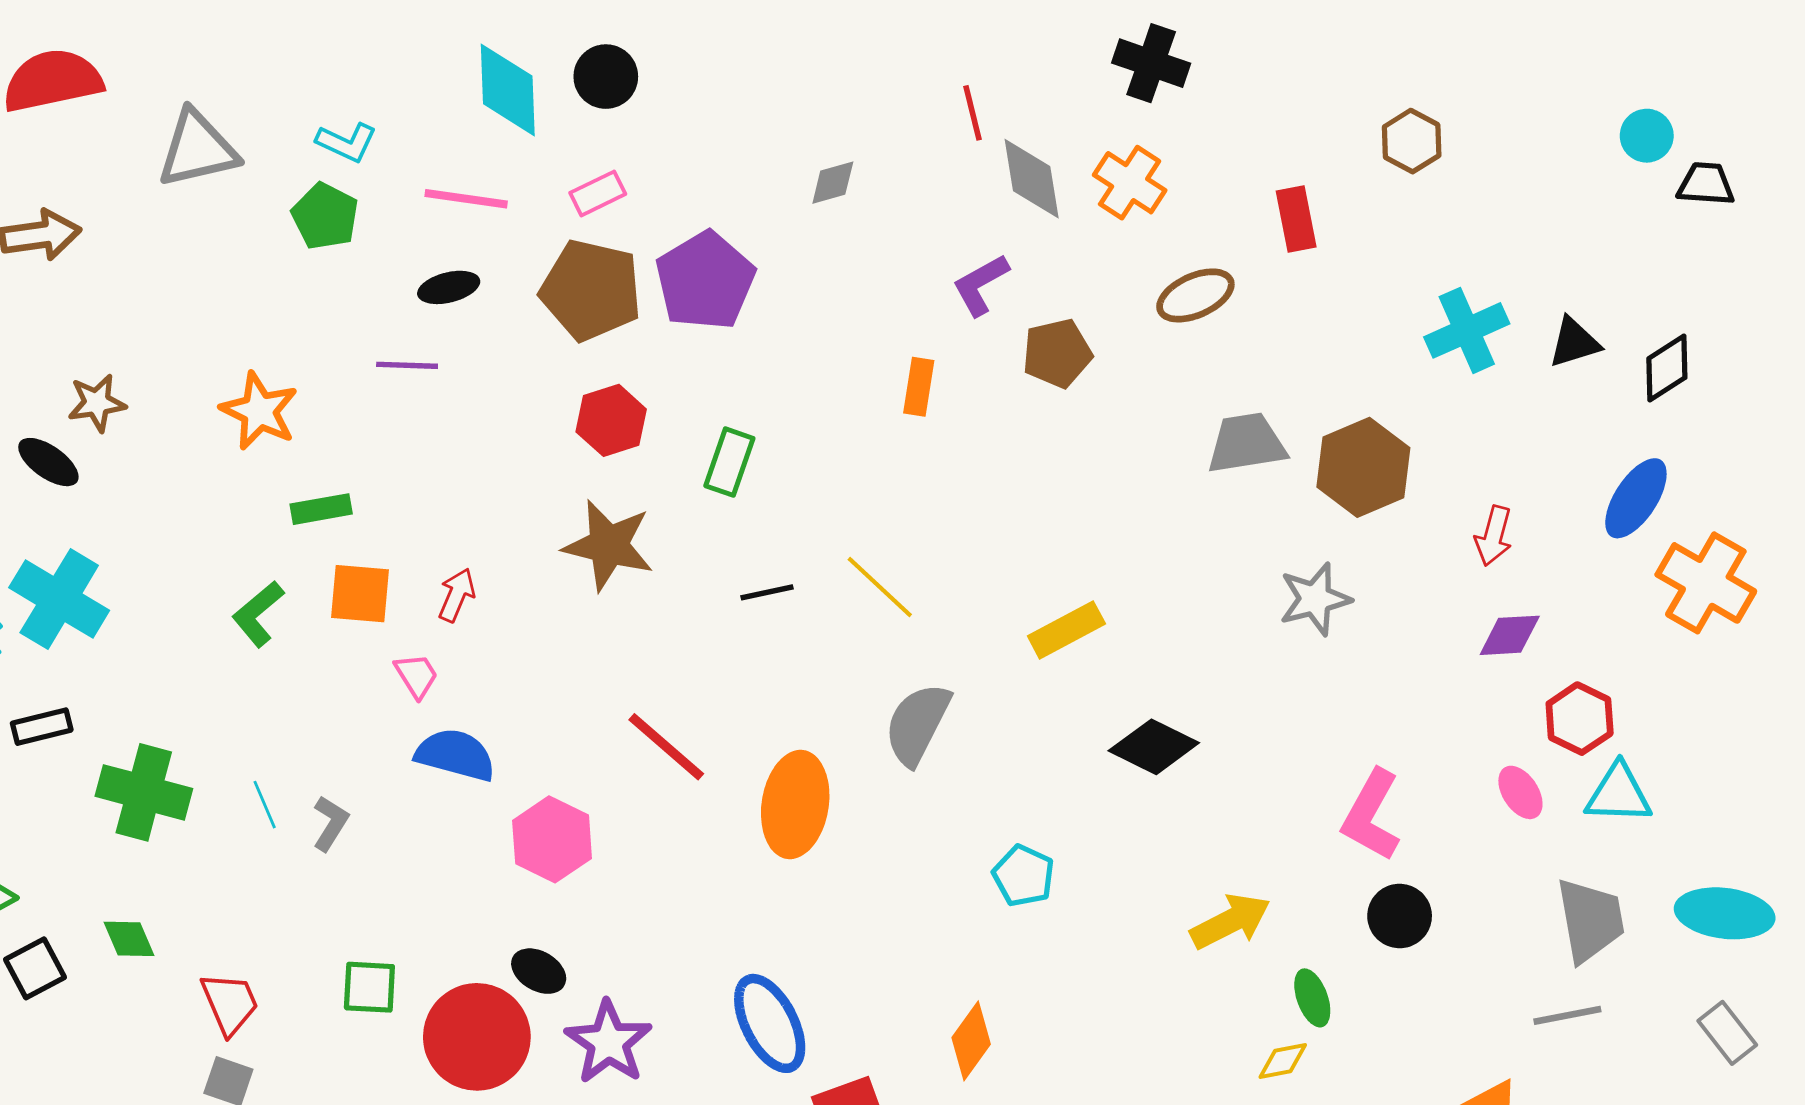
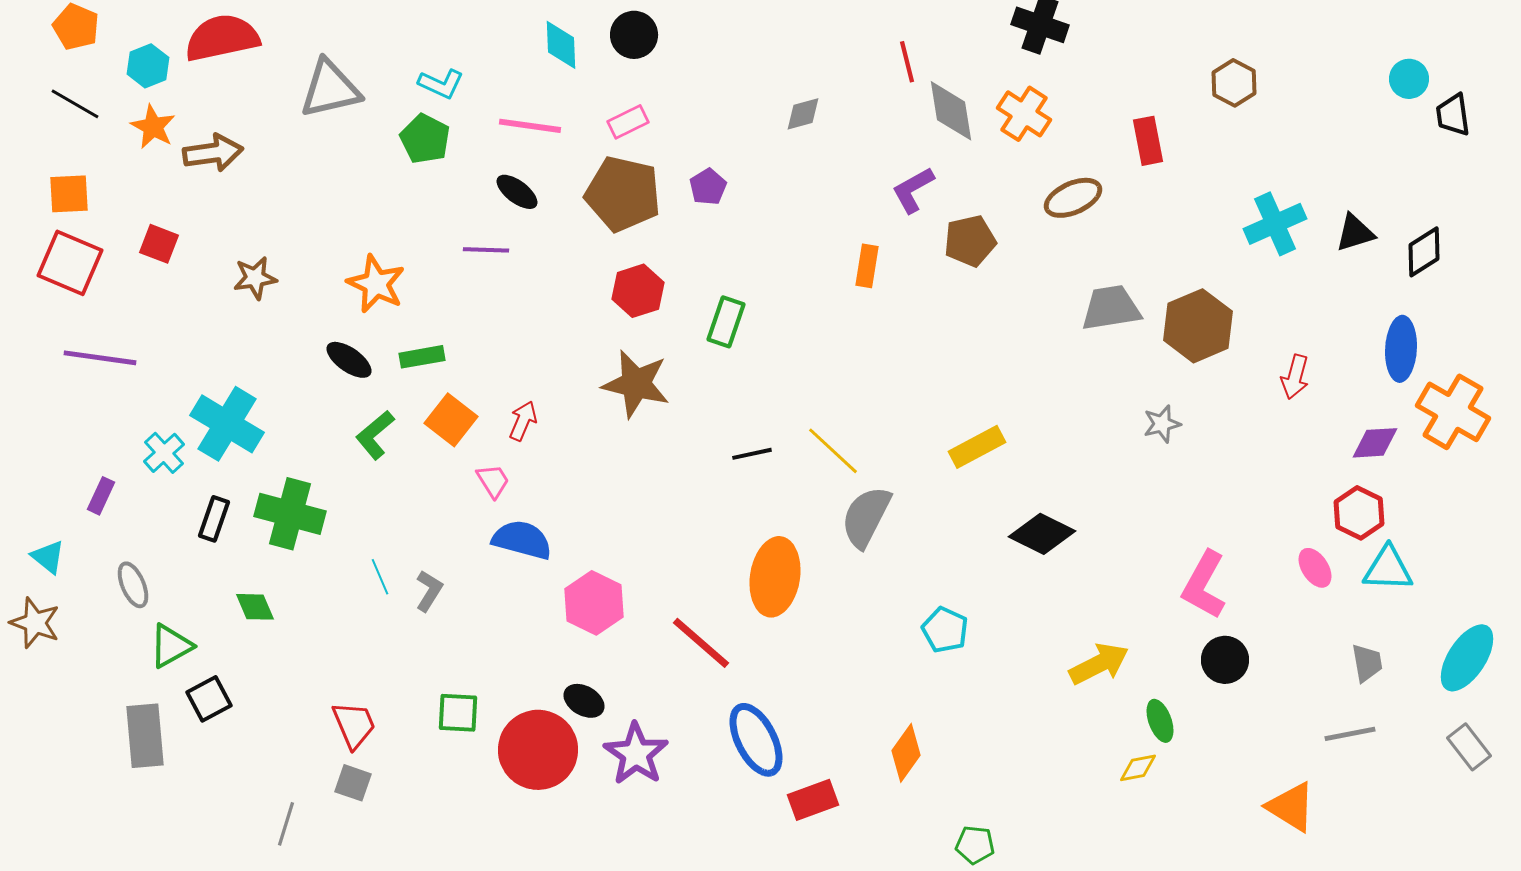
cyan diamond: (508, 90) -> (561, 45), size x0.7
black trapezoid: (1706, 184) -> (1453, 115), turned -102
purple pentagon: (705, 281) -> (708, 187), size x0.5
black ellipse: (449, 287) -> (517, 192), turned 51
black ellipse: (48, 462) -> (349, 360), moved
blue ellipse: (1636, 498) -> (1401, 349), turned -30
yellow line: (880, 587) -> (833, 451), moved
black line: (767, 592) -> (752, 454), moved
orange square: (360, 594) -> (451, 420), turned 33
gray star: (1315, 599) -> (1162, 424), size x0.7
purple diamond: (1510, 635) -> (1375, 443), moved
black rectangle: (42, 727) -> (214, 519), turned -57
red line: (666, 747) -> (701, 643), moved
green cross: (144, 792) -> (290, 514), moved
cyan ellipse: (1725, 913) -> (1467, 658), turned -64
gray trapezoid: (1590, 920) -> (1367, 663), size x0.6
green diamond: (129, 939) -> (255, 607), moved

